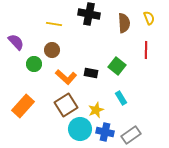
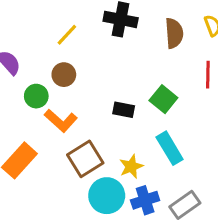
yellow line: (54, 24) -> (67, 35), turned -56
orange L-shape: (66, 77) -> (61, 121), moved
cyan rectangle: (121, 98) -> (170, 148), size x1.5
blue cross: (105, 132) -> (145, 200), turned -30

